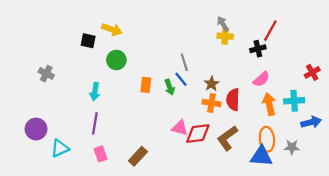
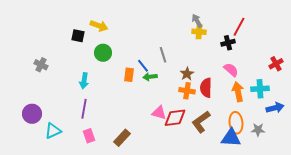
blue line: (181, 79) -> (143, 66), moved
pink semicircle: (261, 79) -> (231, 70), turned -98
green arrow: (170, 87) -> (150, 77), turned 104

